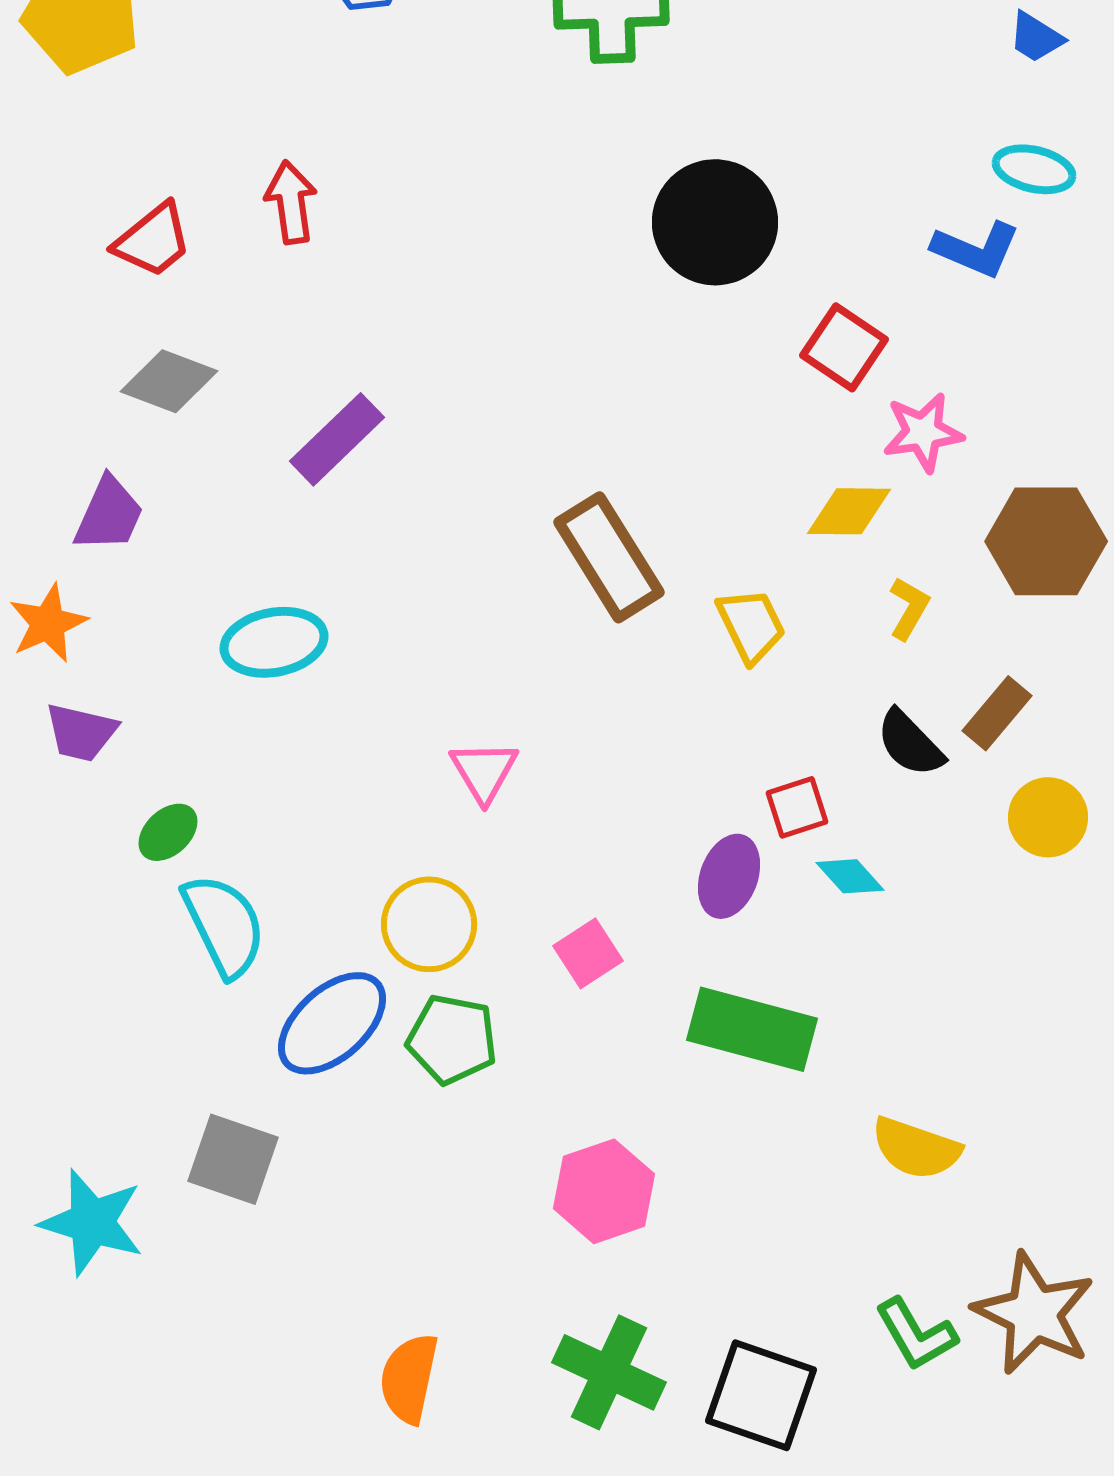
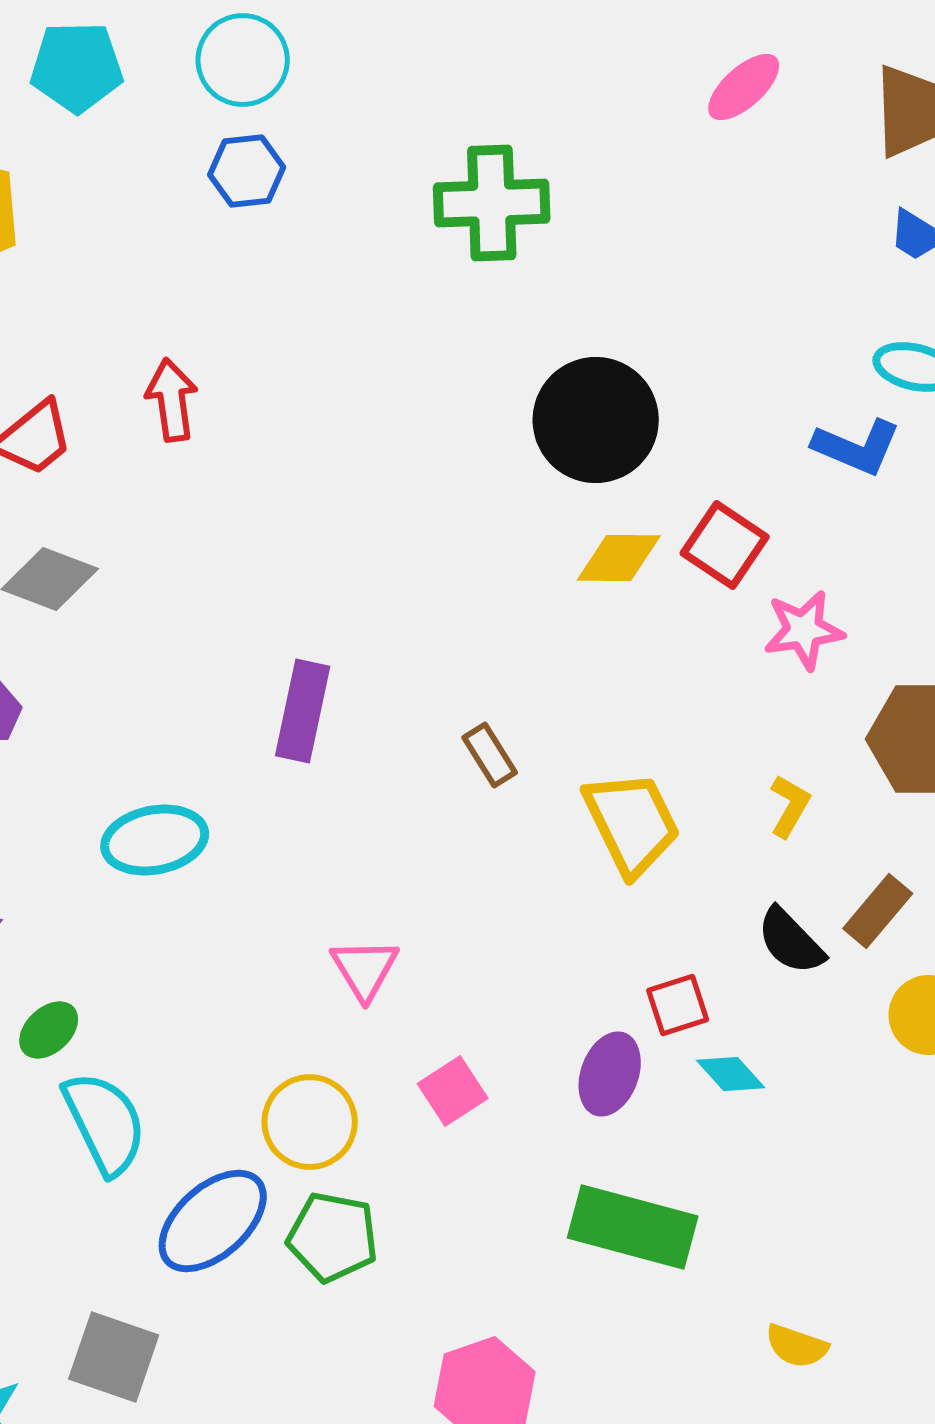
purple rectangle: (337, 439) -> (303, 711), moved, turned -34
yellow diamond: (849, 511) -> (619, 558), moved
brown rectangle: (609, 557) -> (490, 755), size x0.5
yellow trapezoid: (751, 625) -> (632, 823), size x1.4
pink square: (588, 953) -> (453, 1091), moved
yellow semicircle: (916, 1148) -> (797, 1346), size x0.7

